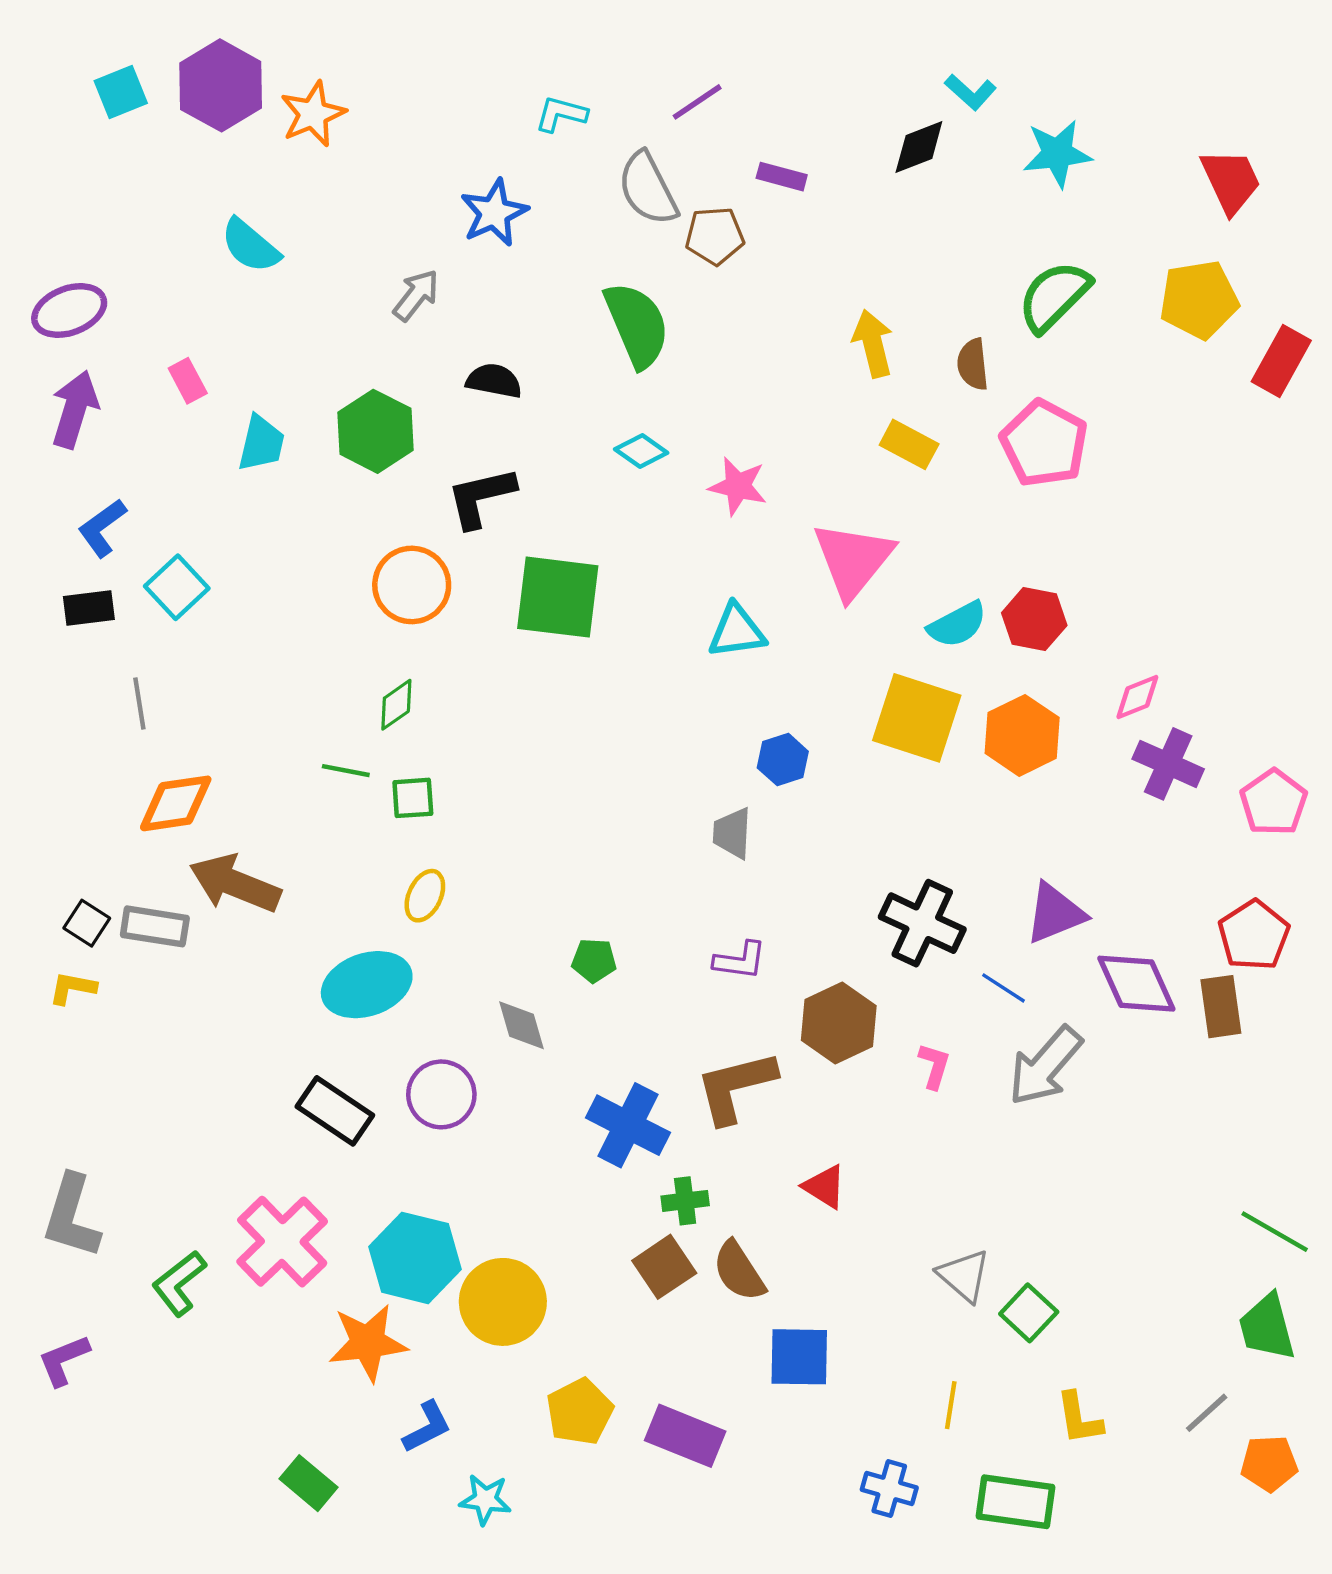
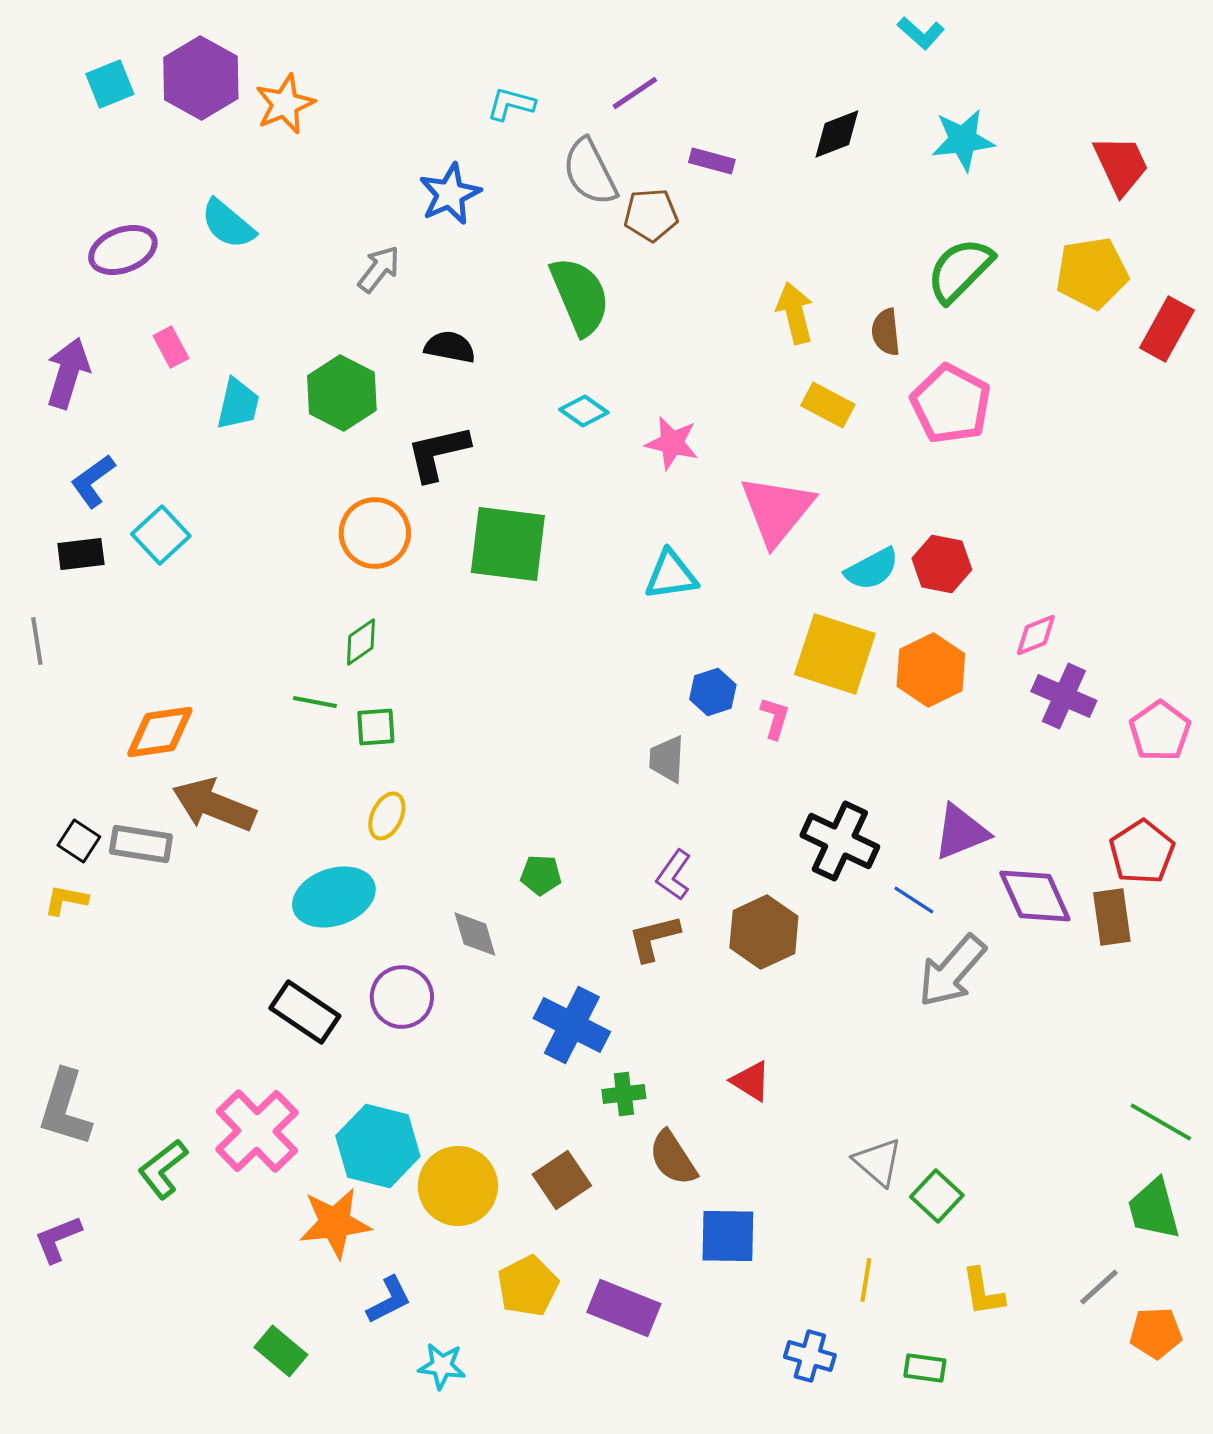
cyan L-shape: (971, 92) -> (921, 33), moved
purple ellipse: (69, 311) -> (123, 250), moved
gray line: (139, 704) -> (37, 641), moved
purple L-shape: (740, 960) -> (674, 875), turned 117
pink L-shape: (934, 1066) -> (775, 718), moved
brown L-shape: (736, 1087) -> (654, 938), moved, size x0.7
brown square: (664, 1267) -> (562, 1180), moved
green rectangle: (1016, 1502) -> (925, 1368), size x0.6

